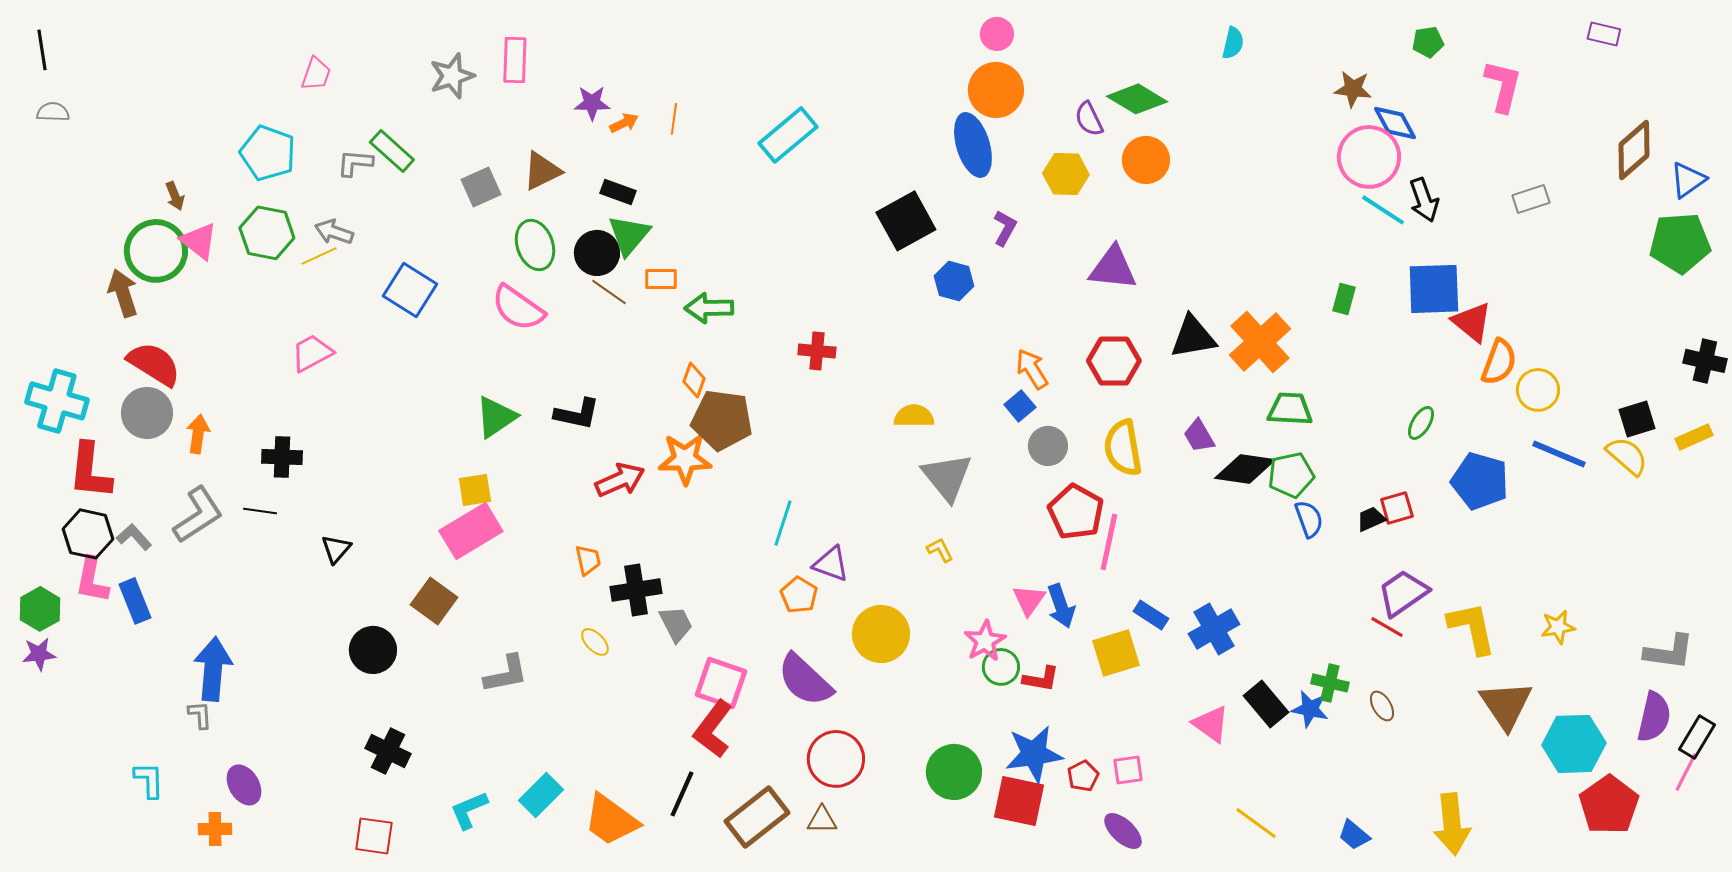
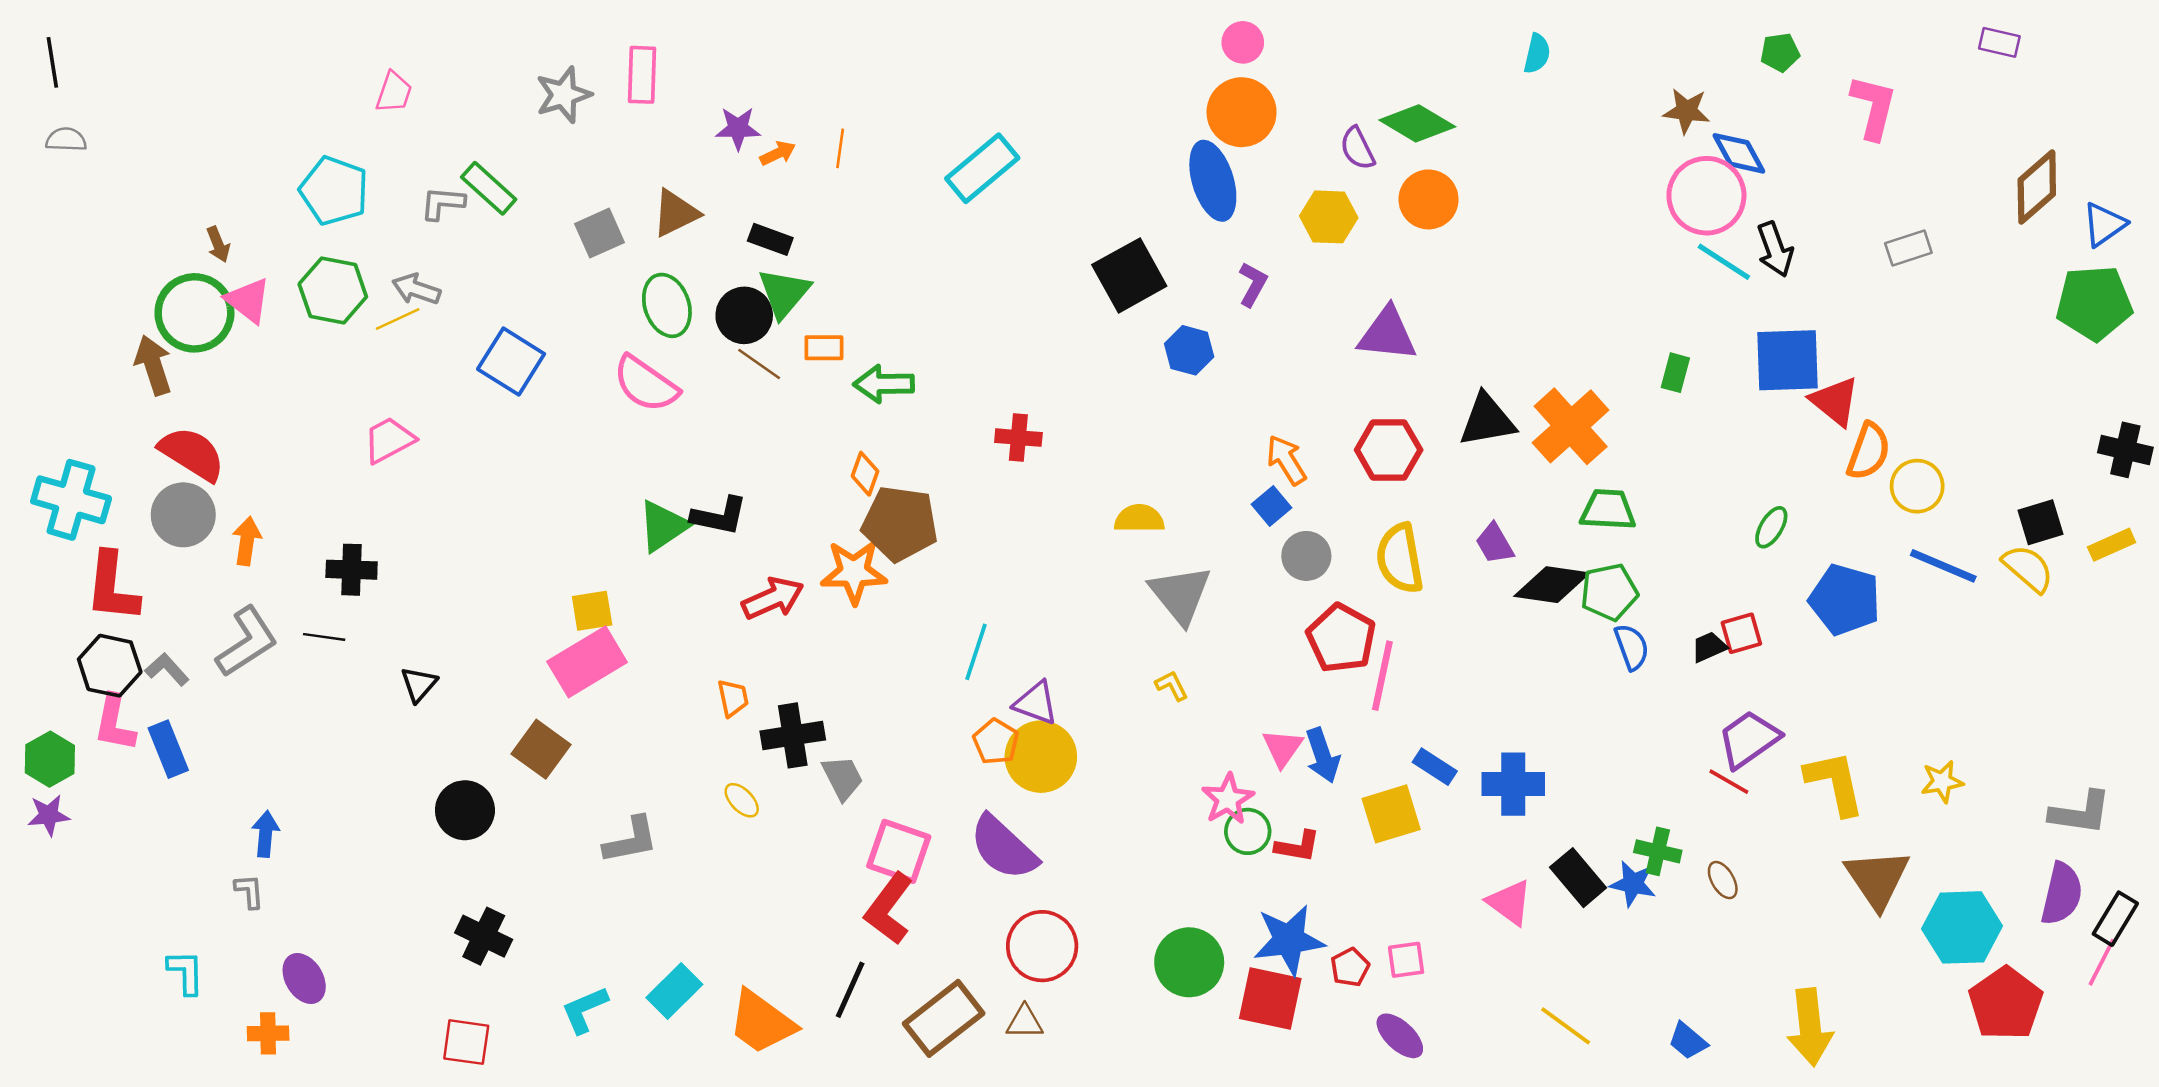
green triangle: (496, 417) -> (663, 526), moved
blue cross: (1214, 629) -> (1513, 784), turned 30
yellow circle: (881, 634) -> (1041, 757), moved
blue arrow: (213, 669) -> (266, 834), size x0.6

